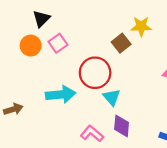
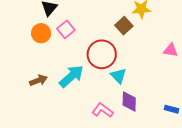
cyan arrow: (61, 94) -> (71, 76), turned -32
brown arrow: (13, 109) -> (39, 80), moved

